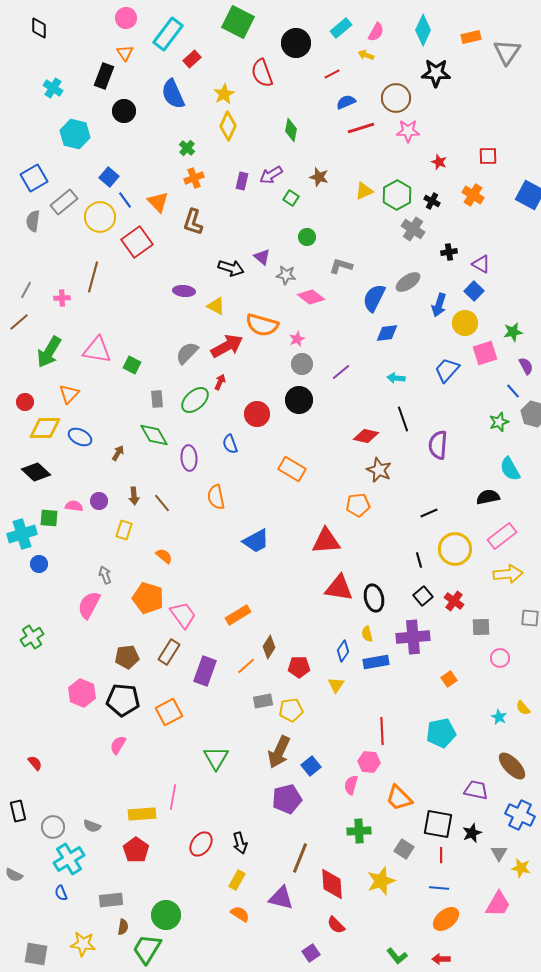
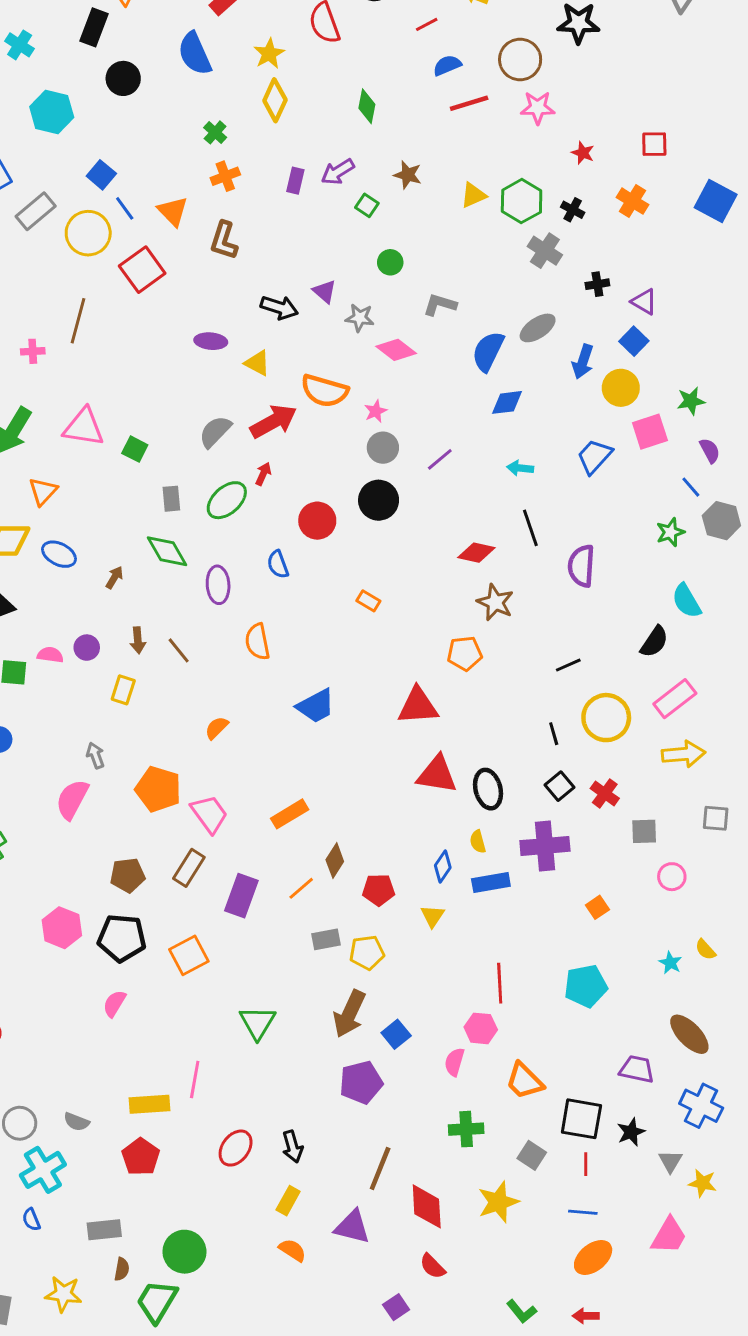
orange rectangle: (292, 469) -> (368, 601), size x0.6
black semicircle: (488, 497) -> (654, 642), turned 135
orange semicircle: (164, 556) -> (217, 728), moved, turned -84

